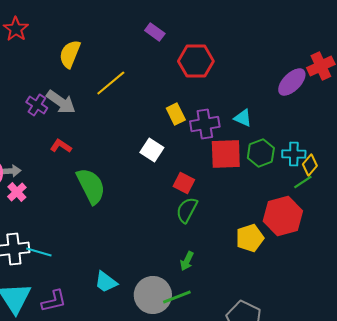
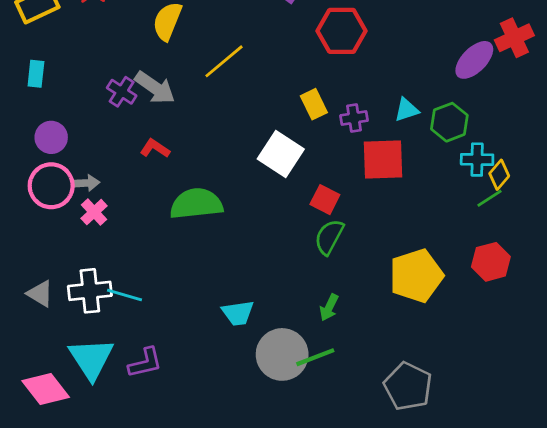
cyan triangle: (243, 118) -> (407, 110), turned -42
purple cross: (205, 124) -> (354, 118), size x0.7
white square: (152, 150) -> (281, 154), size x1.4
green hexagon: (261, 153) -> (449, 122), moved
green semicircle: (91, 186) -> (196, 204), turned -69
red hexagon: (283, 216) -> (491, 262), moved, size x0.7
yellow pentagon: (250, 238) -> (416, 276), size x1.4
cyan trapezoid: (106, 282) -> (238, 313), moved, turned -45

